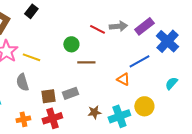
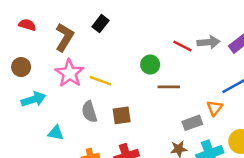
orange triangle: (123, 79) -> (215, 108), turned 40
gray rectangle: (70, 93) -> (192, 123), moved
brown square: (48, 96) -> (122, 115), moved

